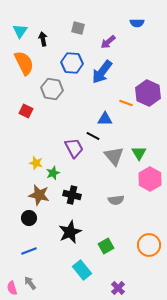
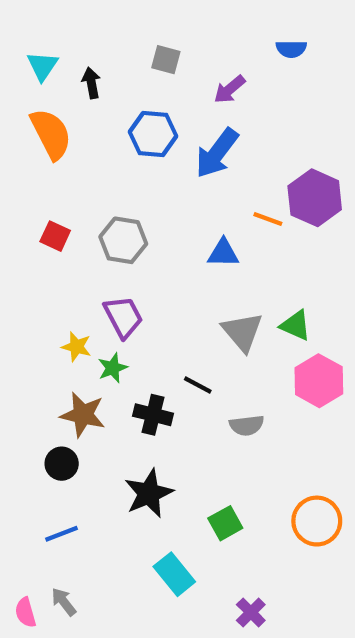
gray hexagon: (52, 89) -> (123, 240), moved
black line: (93, 136) -> (198, 385), moved
purple trapezoid: (74, 148) -> (123, 317), moved
green triangle: (139, 153) -> (296, 325), turned -35

